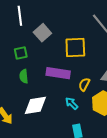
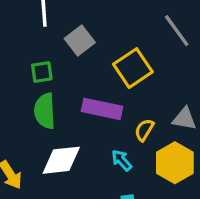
yellow square: (75, 48) -> (133, 68), turned -35
green semicircle: (24, 76) -> (45, 111), size x1.5

